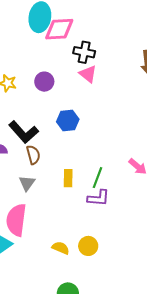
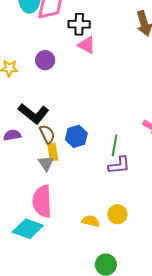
blue hexagon: (68, 121) -> (76, 136), moved
yellow rectangle: (68, 178) -> (53, 152), moved

